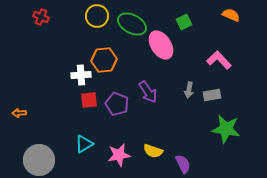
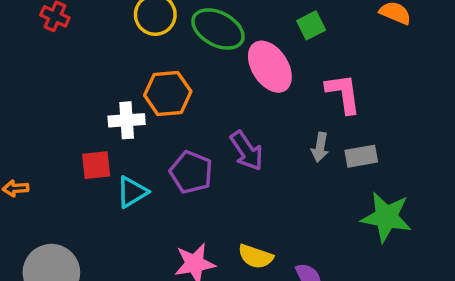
pink L-shape: (219, 60) -> (343, 93), moved, turned 35
red square: (89, 100) -> (96, 165), moved
cyan triangle: (84, 144) -> (132, 192), moved

